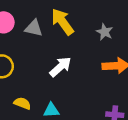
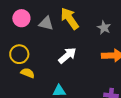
yellow semicircle: (22, 103) -> (28, 73), moved

